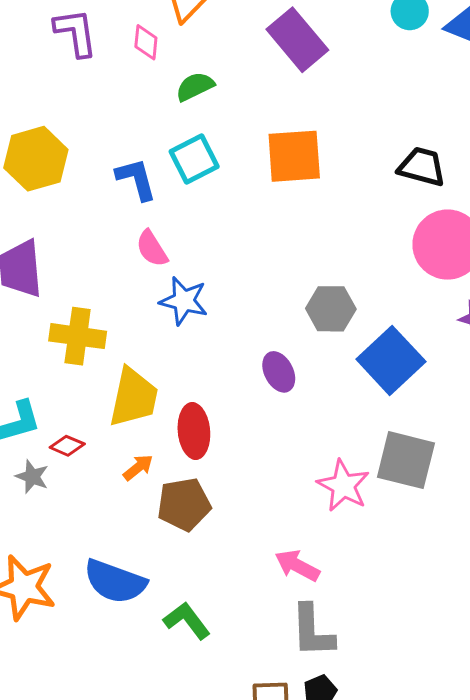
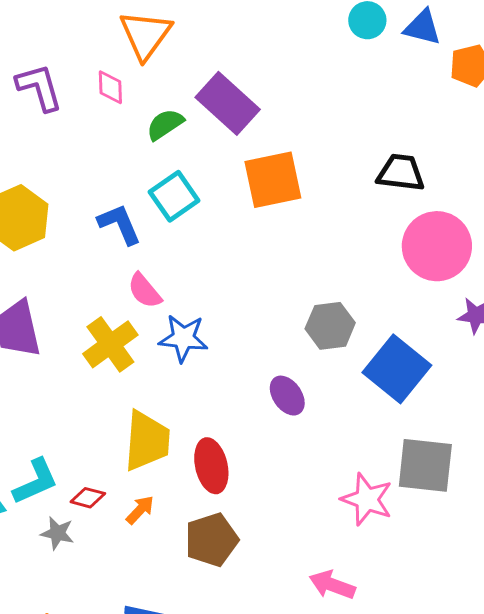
purple rectangle: (297, 40) -> (228, 103), moved
yellow cross: (78, 336) -> (110, 344), moved, turned -36
orange arrow: (138, 467) -> (140, 510), moved

